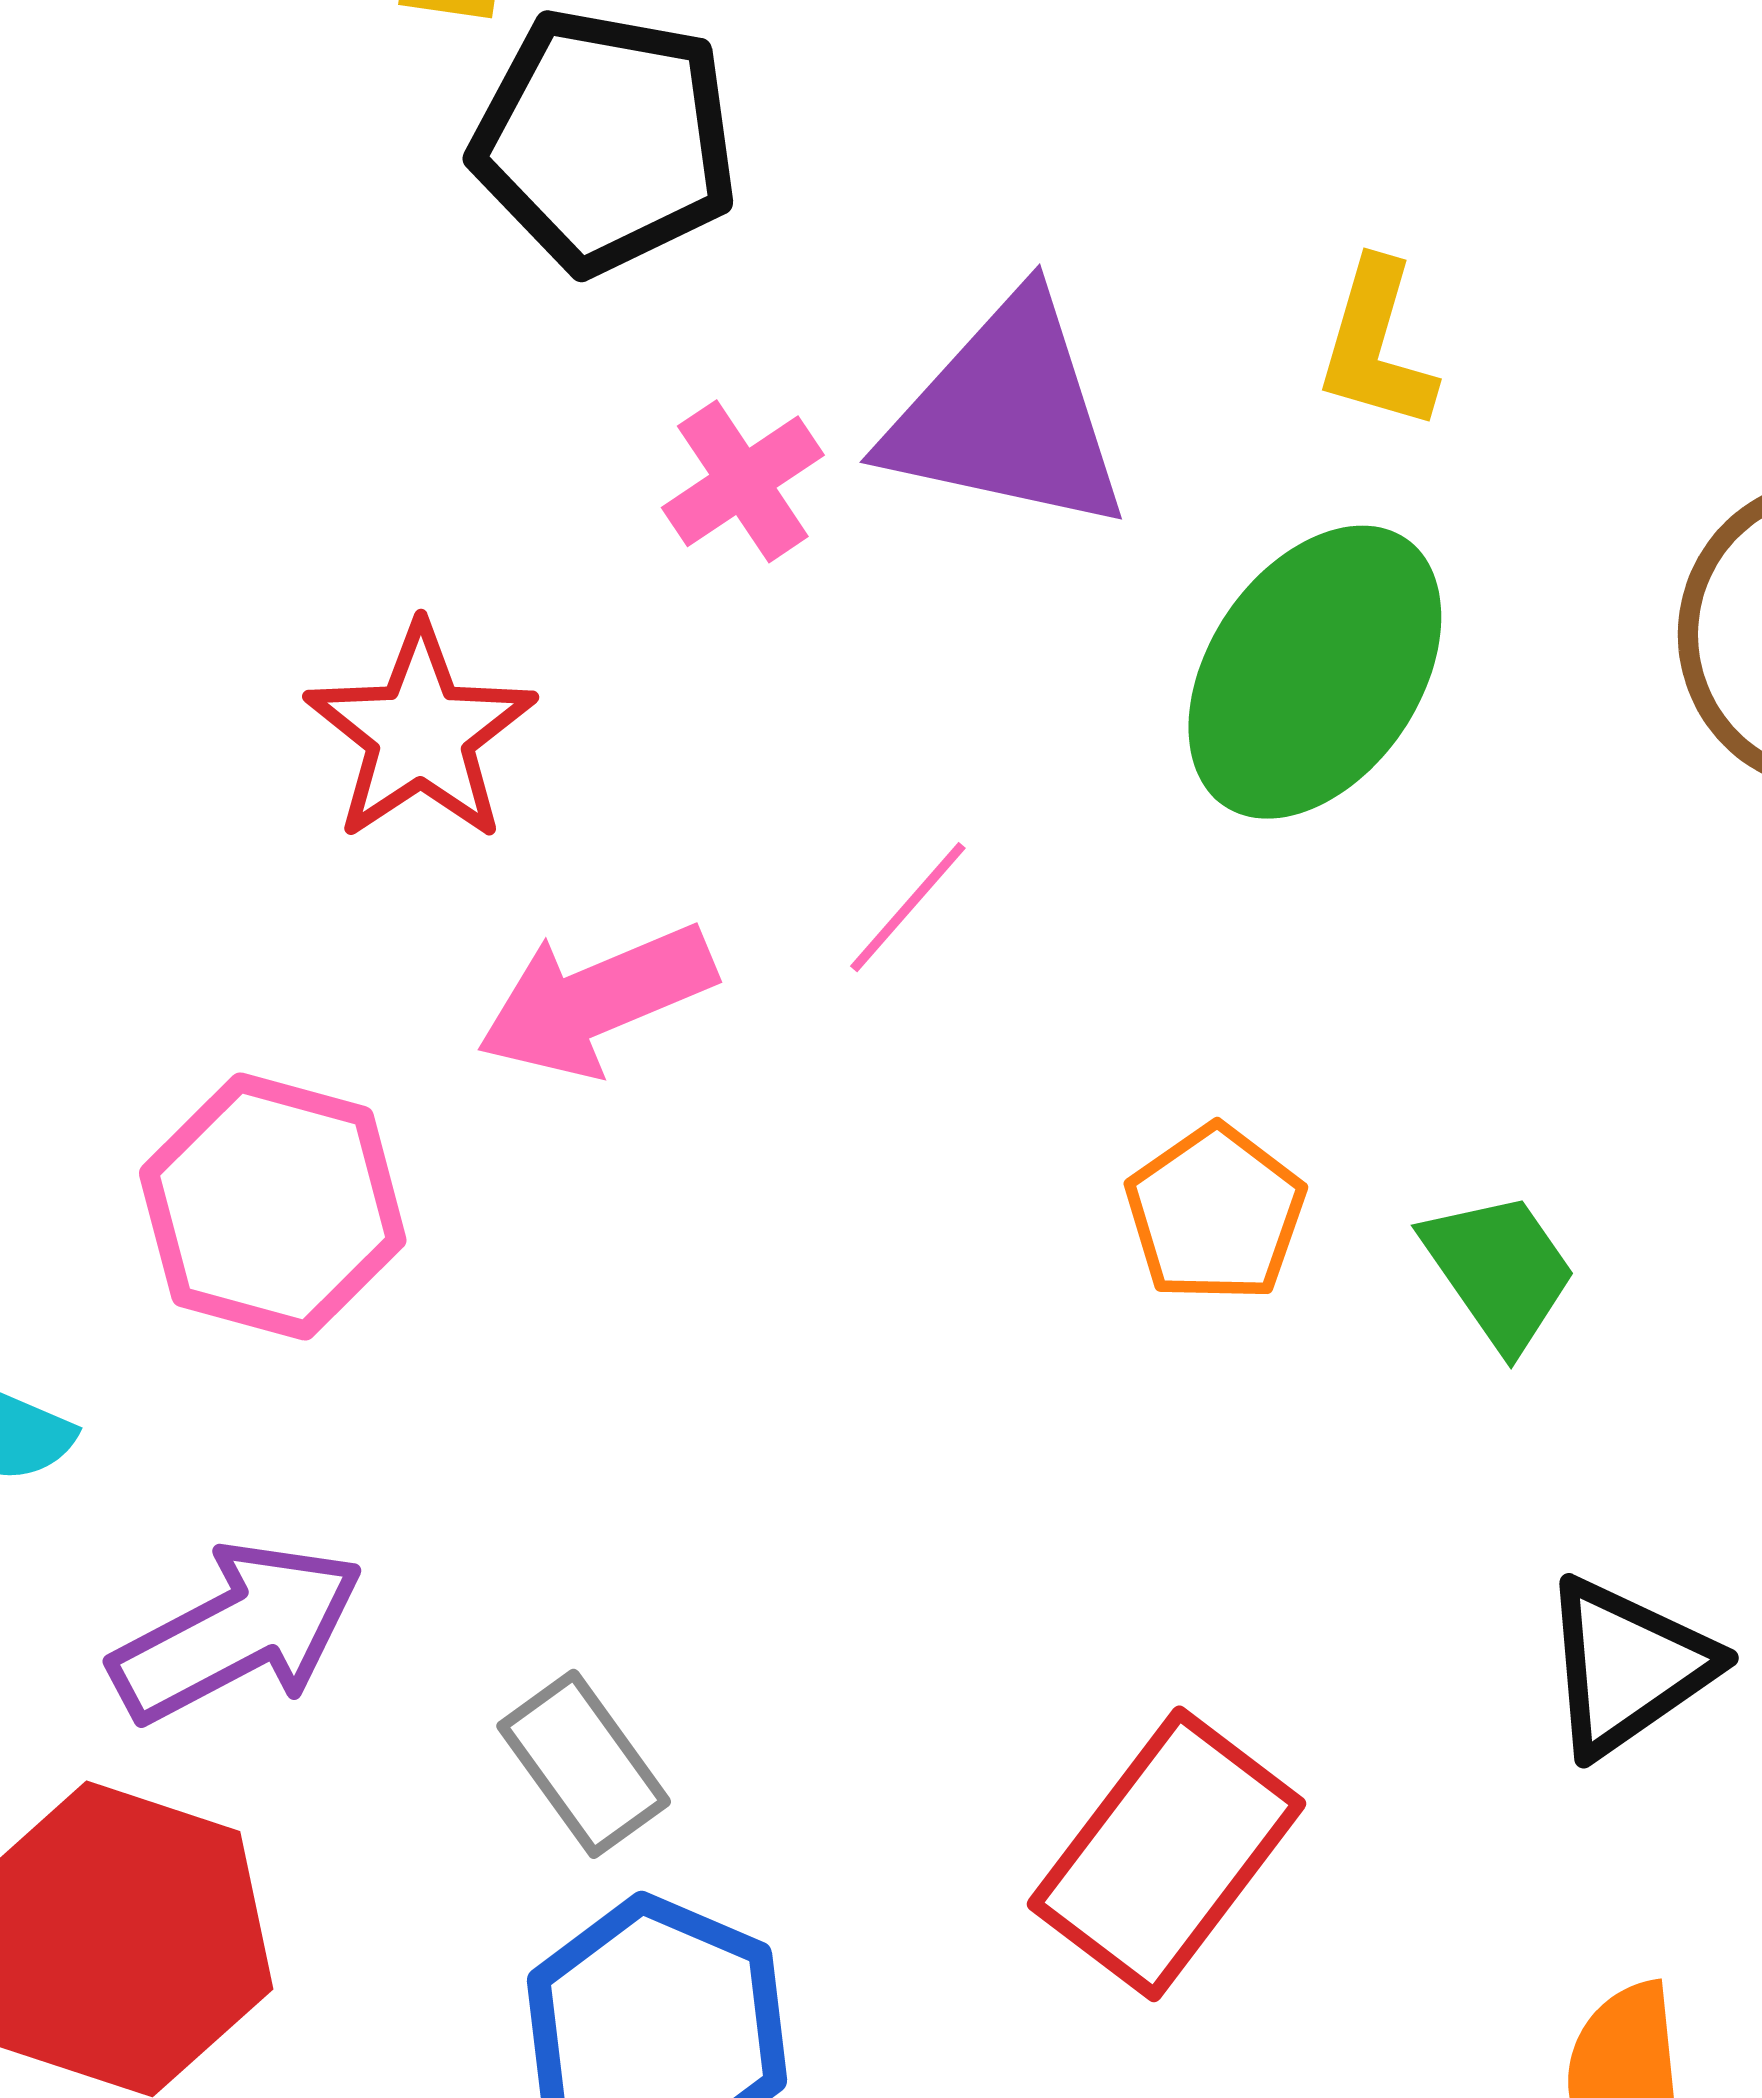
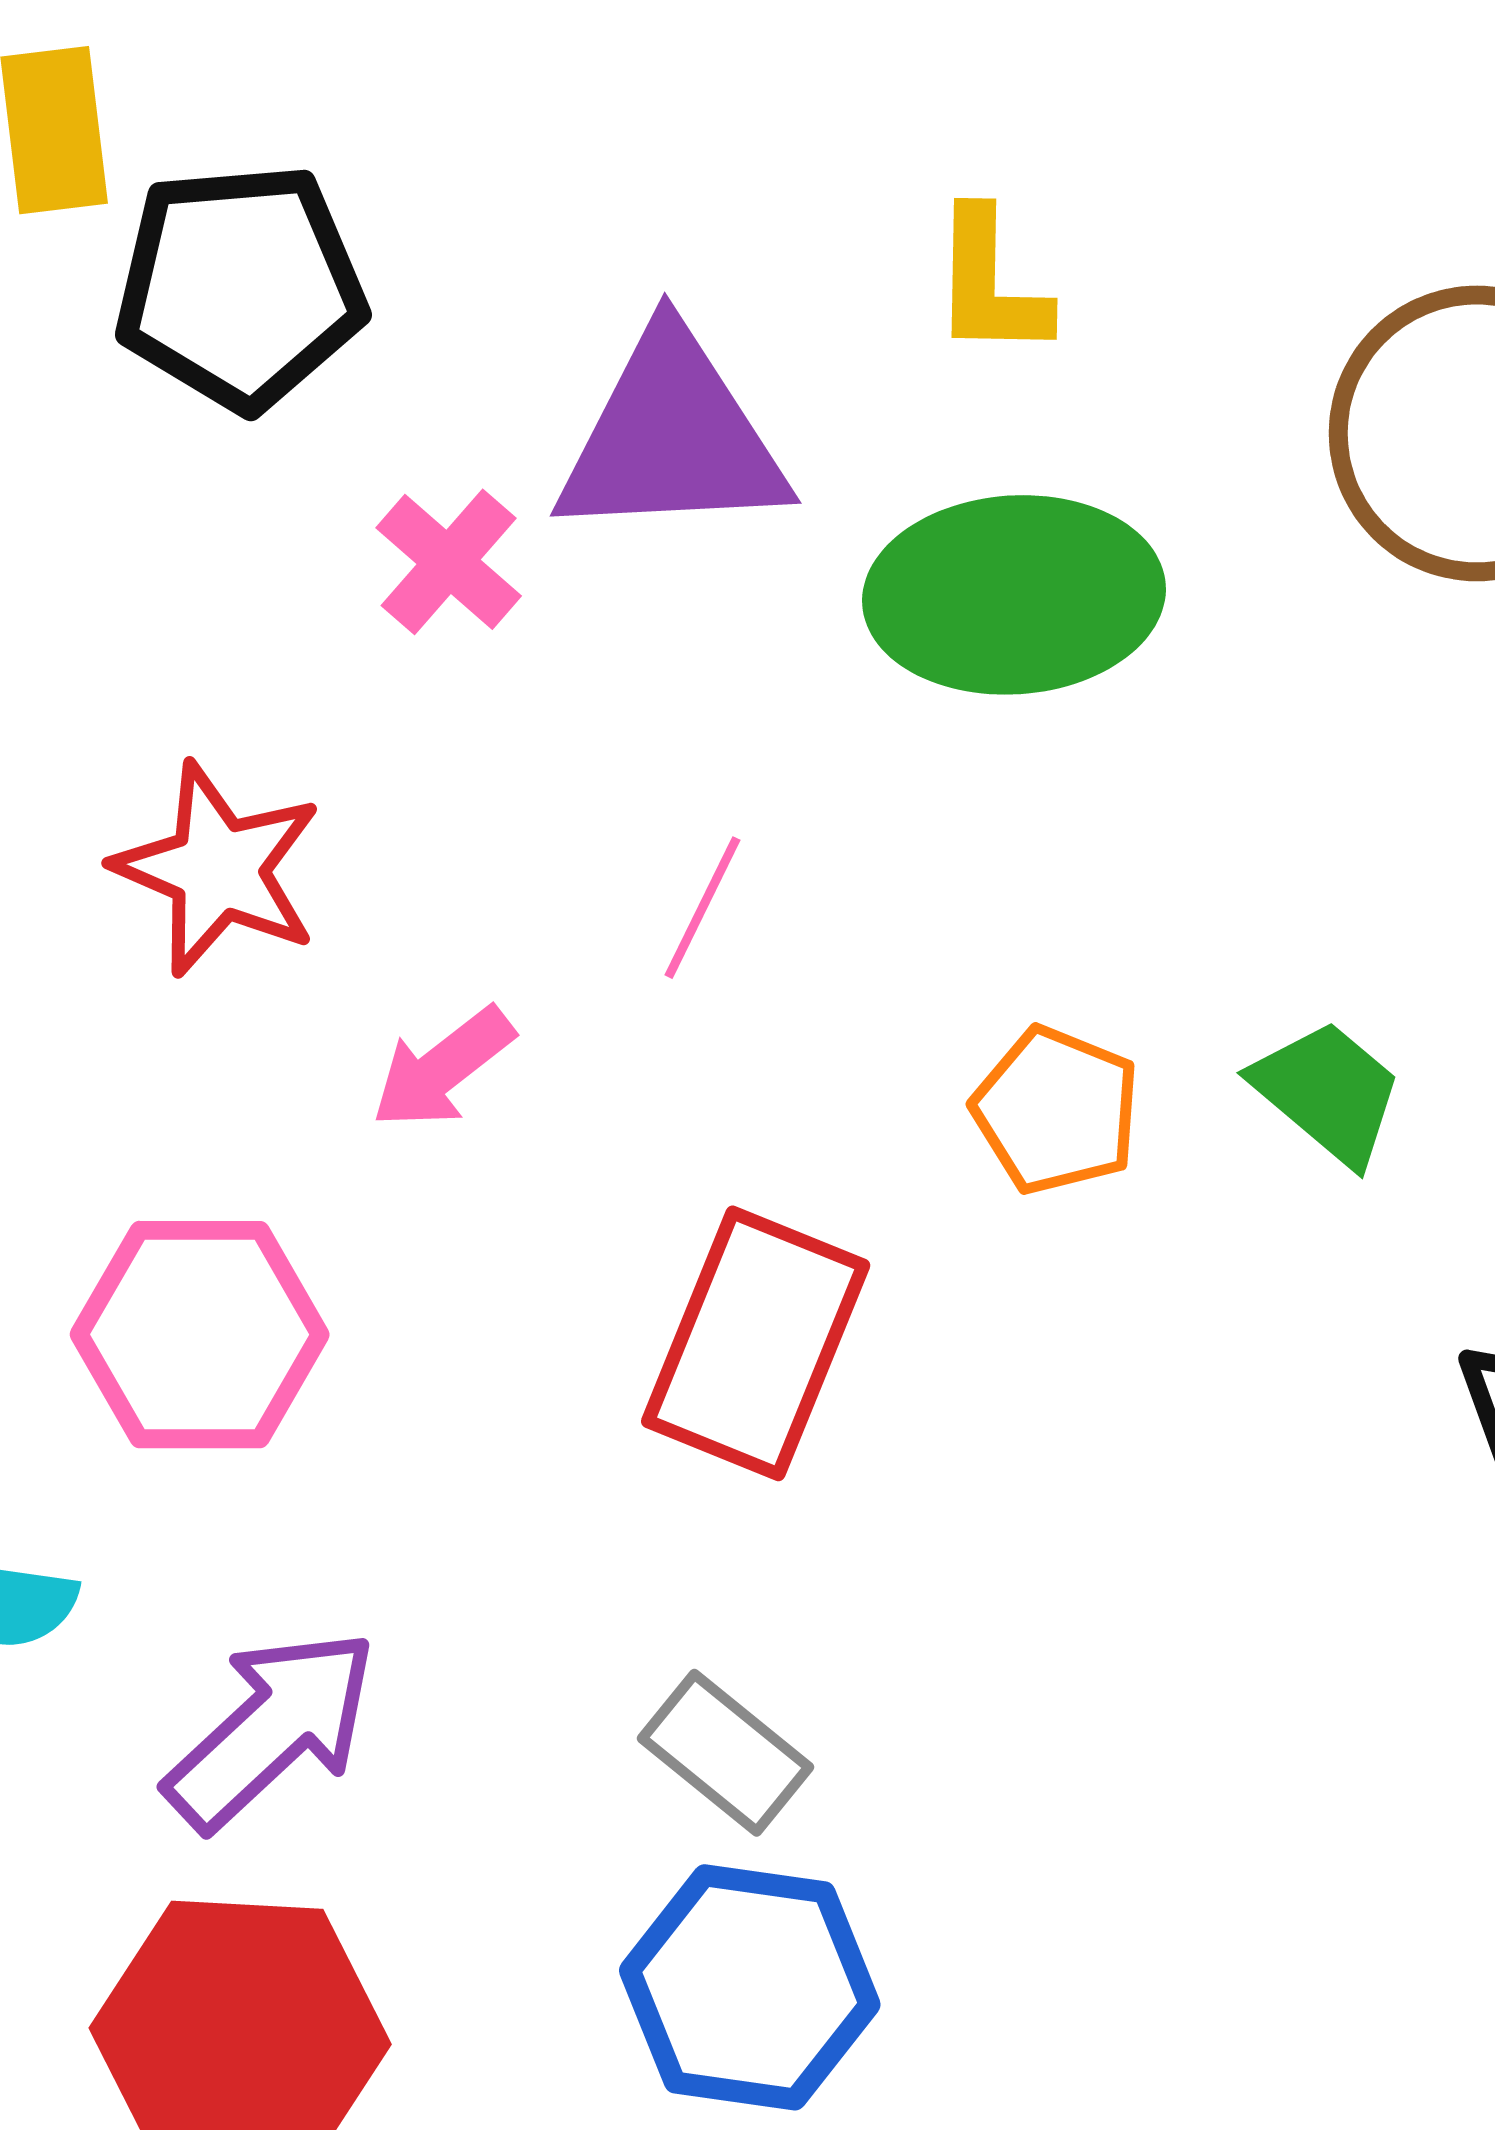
green ellipse: (1315, 672) -> (1014, 595), turned 67
pink arrow: (596, 1000) -> (443, 1068), size x0.7
gray rectangle: (584, 1764) -> (725, 1753), moved
red rectangle: (1167, 1854) -> (756, 1343), moved

